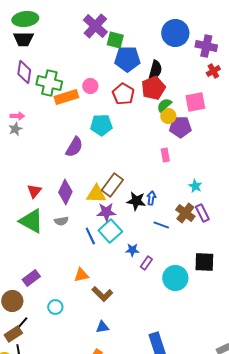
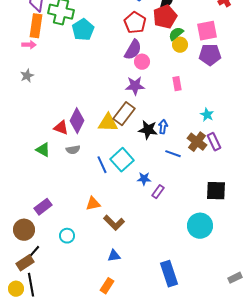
pink circle: (90, 86) -> (142, 62), moved
orange rectangle: (66, 97) -> (36, 26), moved, turned -65
cyan pentagon: (101, 125) -> (83, 30), moved, turned -30
purple pentagon: (180, 127) -> (210, 55), moved
gray star: (15, 129) -> (27, 76), moved
purple semicircle: (74, 147) -> (133, 50), moved
red triangle: (34, 191) -> (61, 128), moved, turned -49
purple star: (106, 212) -> (135, 86), moved
green triangle: (31, 221) -> (43, 150), size x0.6
cyan circle: (175, 278) -> (200, 226), moved

